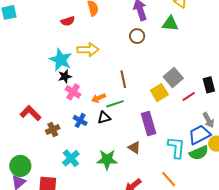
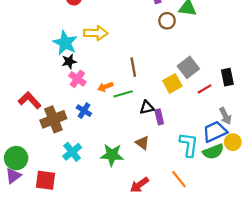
brown circle: (137, 36) -> (167, 21), moved
black triangle: (104, 118) -> (147, 107), moved
purple rectangle: (149, 123) -> (159, 117), size x0.6
brown cross: (53, 129) -> (53, 119), size x1.6

